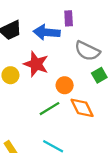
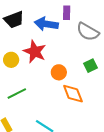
gray semicircle: (87, 51) -> (88, 32), moved
green line: (50, 109) -> (17, 94), moved

